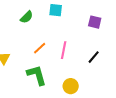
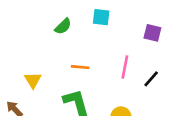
orange line: (40, 48) -> (80, 67), turned 48
pink line: (64, 50) -> (125, 67), moved

